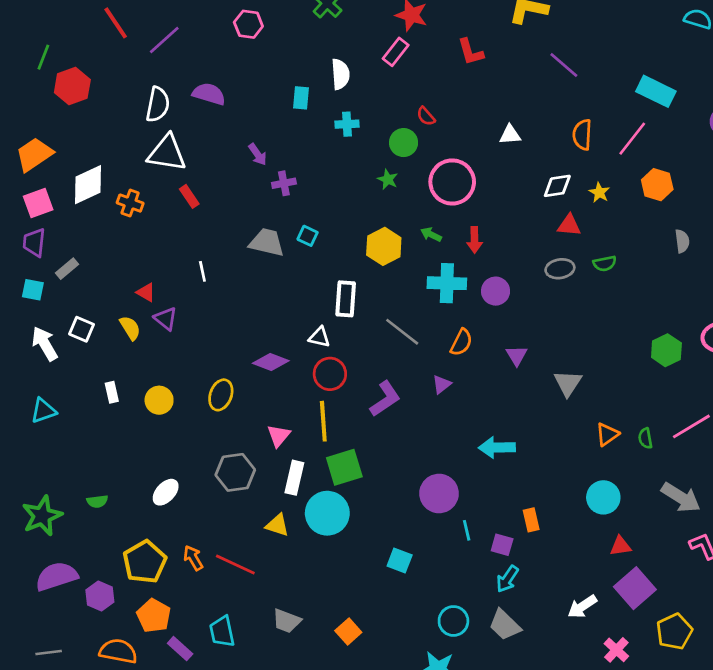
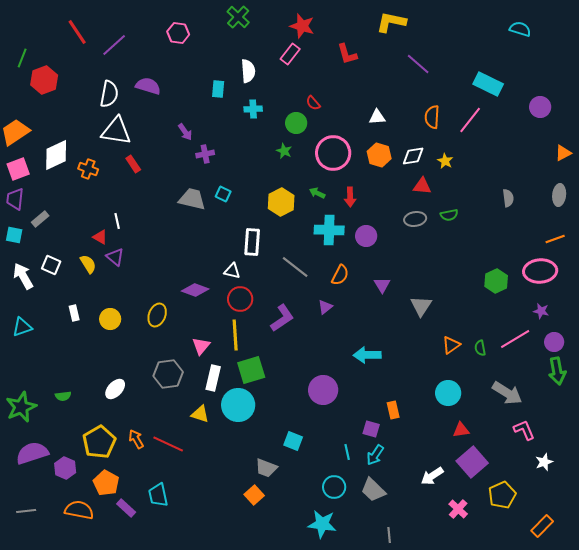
orange hexagon: (657, 185) -> (379, 155), moved
white line: (202, 271) -> (117, 221), moved
cyan line: (467, 530) -> (347, 452), moved
gray trapezoid: (287, 621) -> (266, 468), moved

